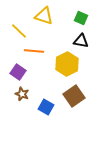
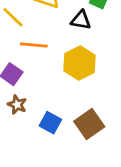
black triangle: (81, 41) -> (81, 20), moved
brown square: (74, 96) -> (89, 124), moved

